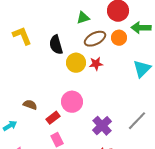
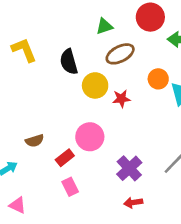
orange circle: (119, 38) -> (158, 79), moved
red star: (96, 64) -> (121, 99), moved
brown semicircle: (30, 105) -> (35, 141), turned 144

